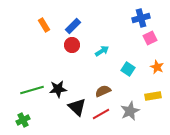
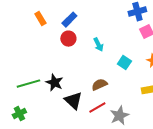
cyan arrow: (102, 51) -> (98, 45), turned 96
black star: (58, 89) -> (54, 83), turned 30
gray star: (130, 111) -> (119, 116), moved

